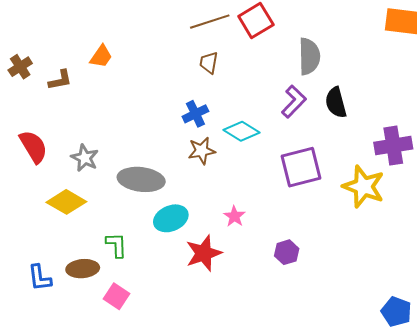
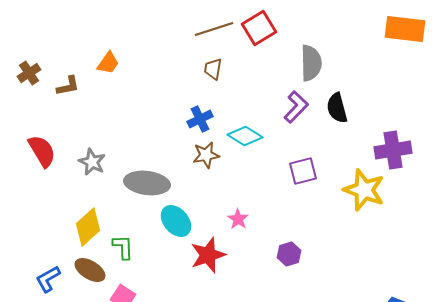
purple square: (301, 167) -> (303, 171), size x0.7
yellow diamond: (66, 202) -> (88, 227), moved, turned -72
cyan ellipse: (171, 218) -> (176, 221), turned 72
brown ellipse: (83, 269) -> (90, 270), turned 36
blue L-shape: (40, 278) -> (48, 279), turned 68

